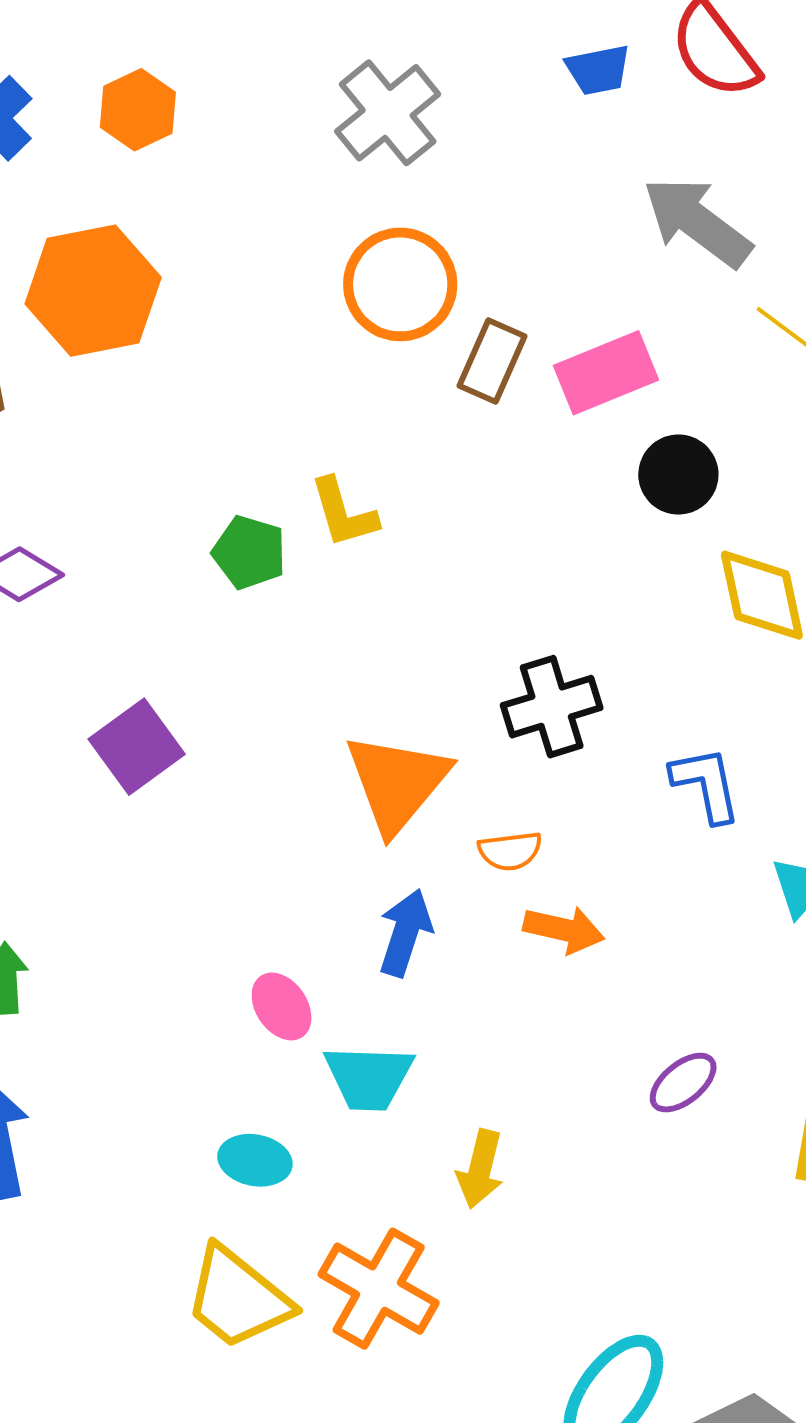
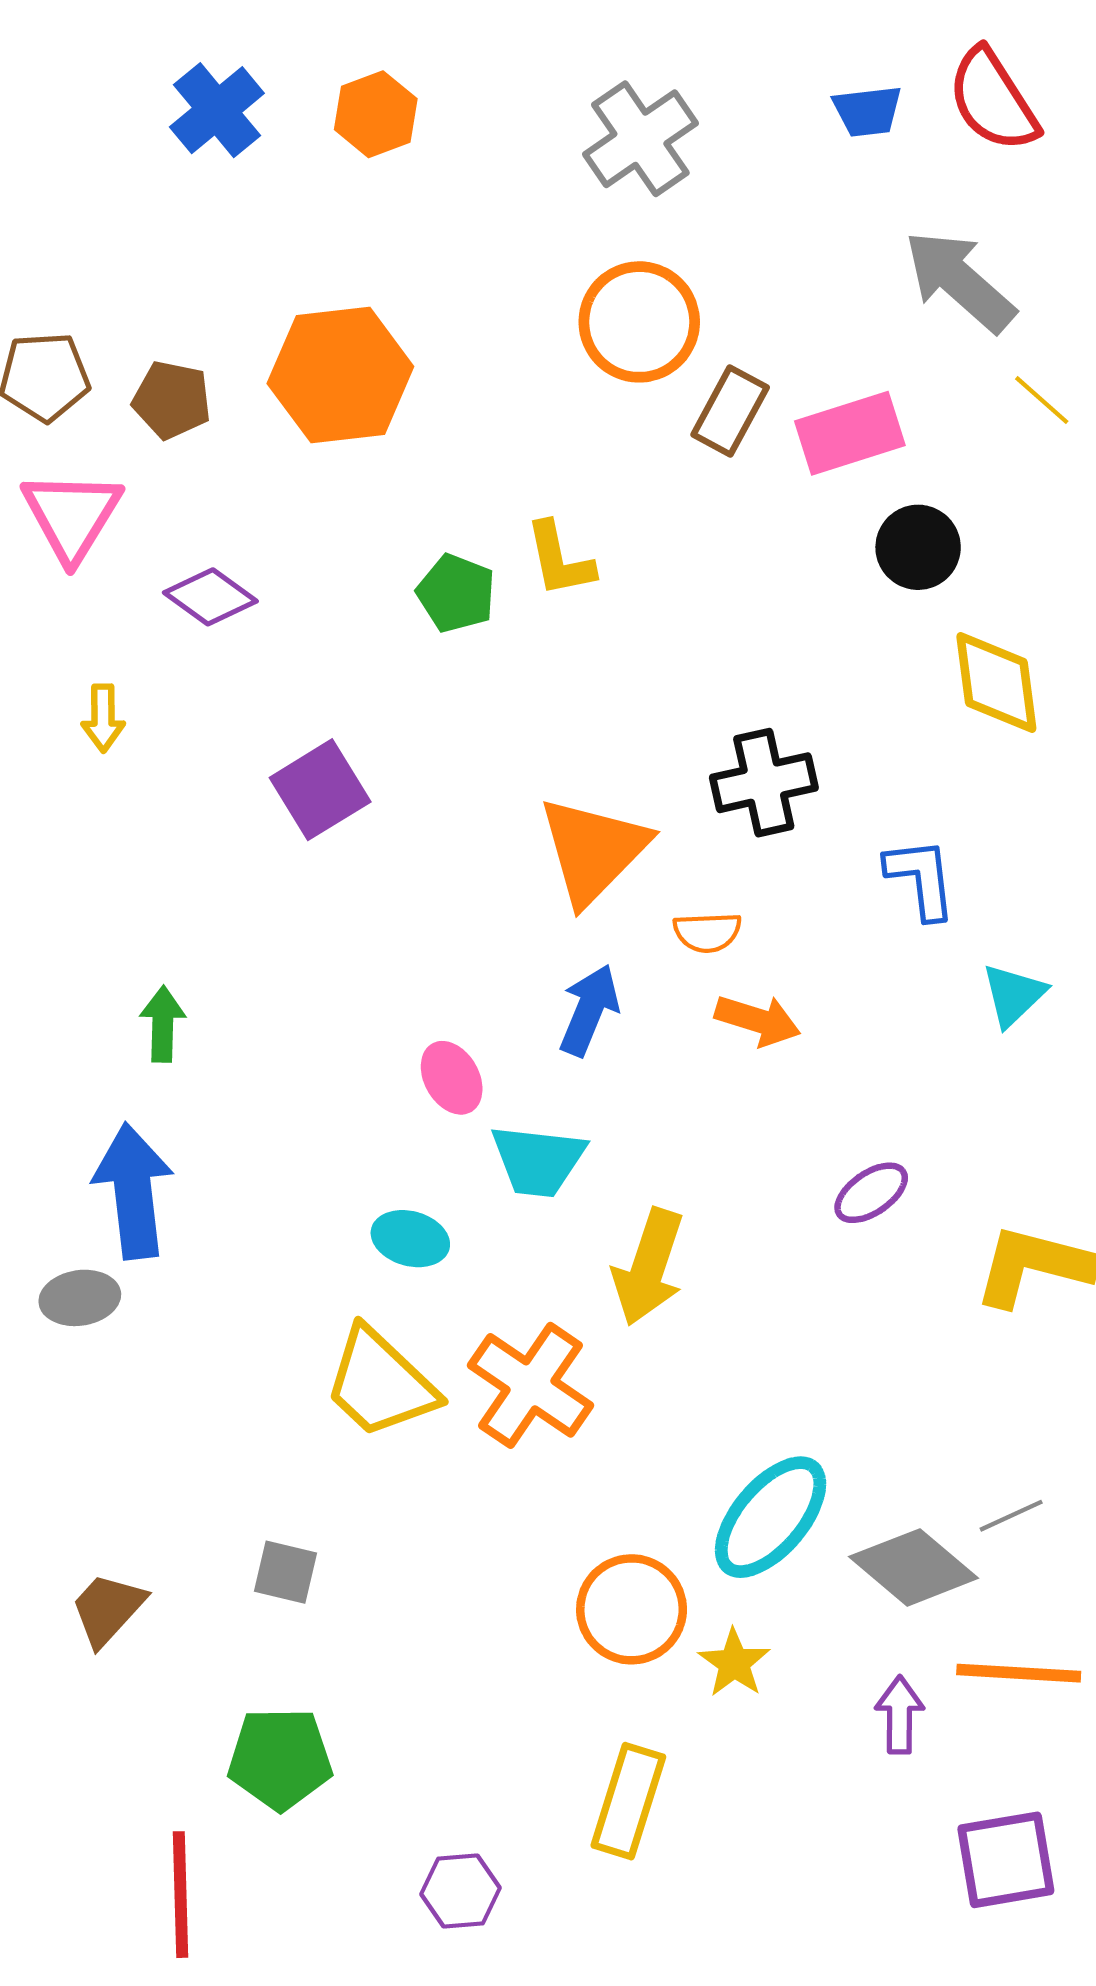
orange hexagon: (93, 291) -> (340, 375), moved
yellow arrow: (480, 1169) -> (649, 1267), size x1.4

